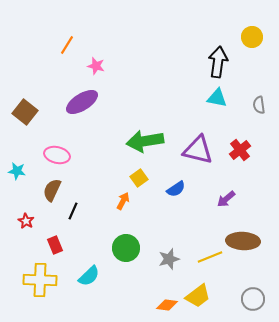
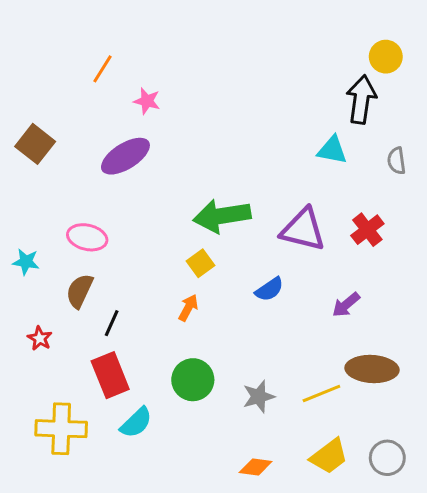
black arrow: (218, 62) -> (361, 100), moved
brown square: (25, 112) -> (35, 144), moved
yellow square: (139, 178) -> (200, 263), moved
red rectangle: (55, 245) -> (110, 375), moved, size x1.6
yellow trapezoid: (198, 296) -> (329, 456), moved

